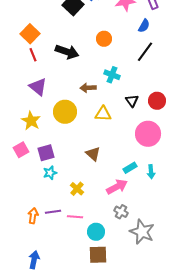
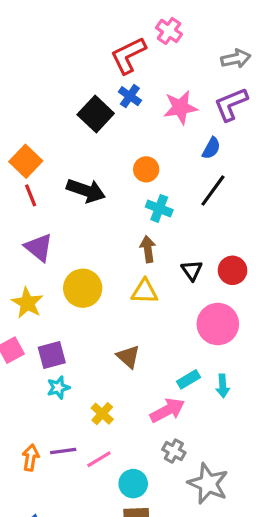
cyan cross: (112, 75) -> (159, 208), moved
brown arrow: (88, 88) -> (148, 249), moved, turned 84
pink line: (75, 217) -> (99, 459), turned -35

